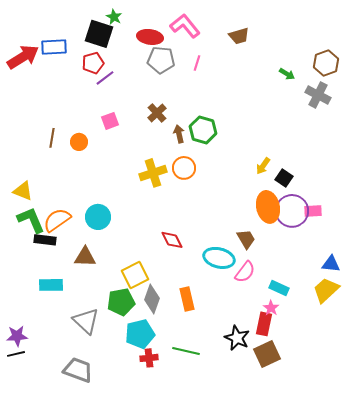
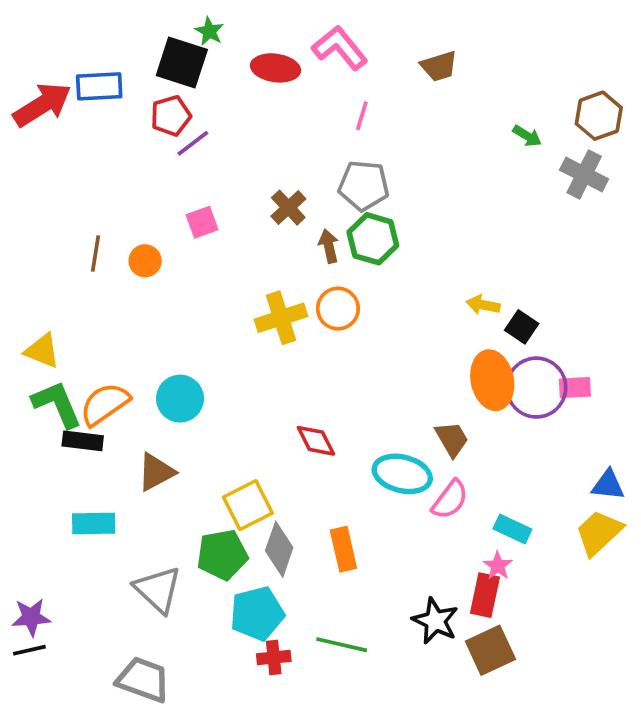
gray pentagon: (161, 60) -> (364, 186), moved
yellow arrow: (263, 166) -> (483, 305), turned 66
brown triangle: (85, 257) -> (156, 472), turned -30

